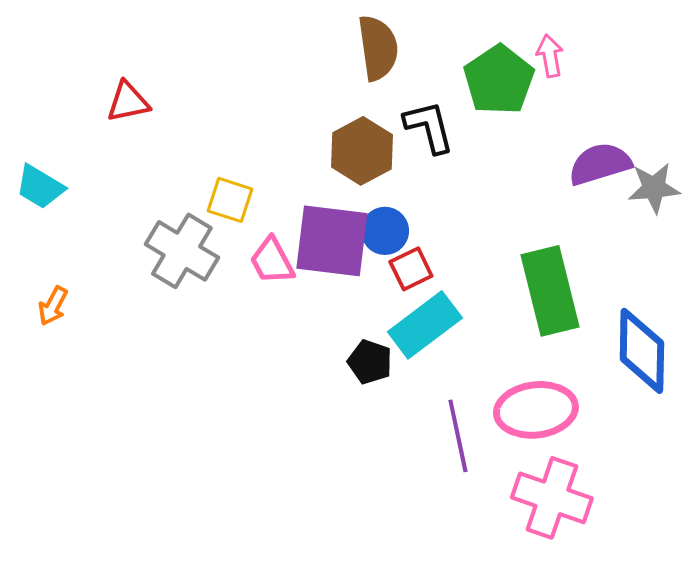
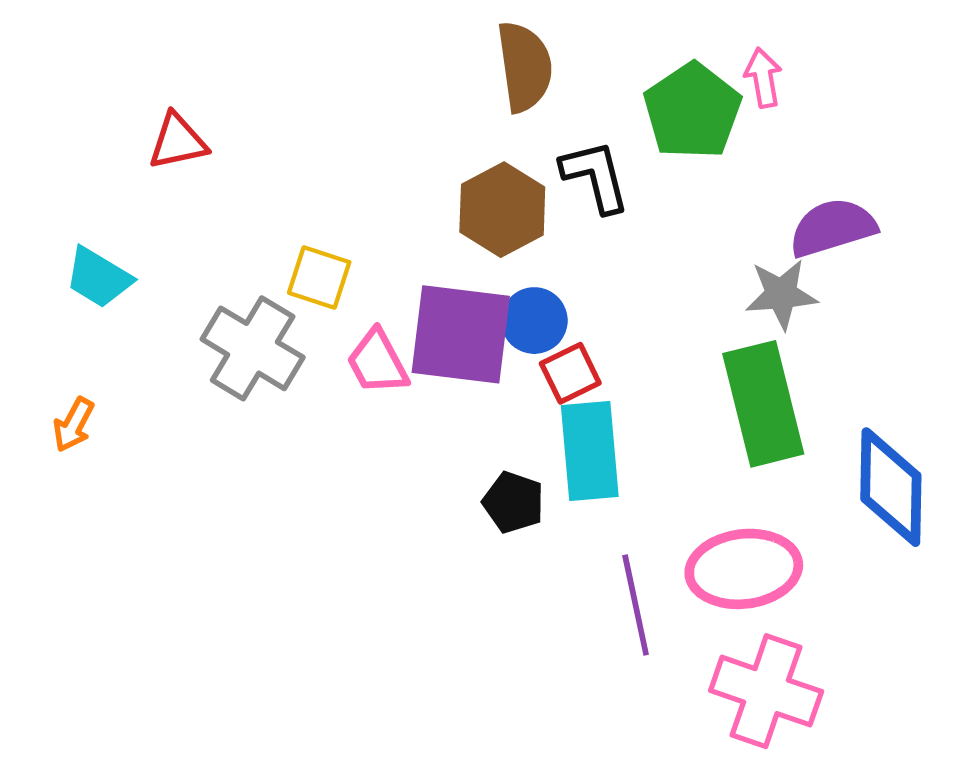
cyan trapezoid: (40, 187) -> (99, 278), moved
gray star: (654, 188) -> (781, 294), moved
cyan rectangle: (425, 325) -> (590, 451), turned -58

